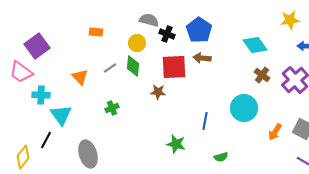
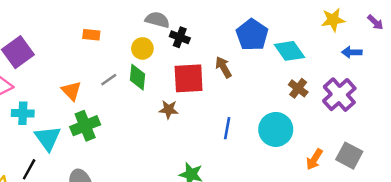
blue pentagon: (199, 30) -> (252, 35), moved
brown arrow: (202, 58) -> (223, 67), turned 54
green cross: (112, 108) -> (85, 126), moved, size x1.6
blue line: (205, 121) -> (227, 128), moved

